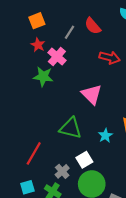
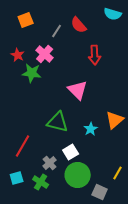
red star: (38, 45) -> (18, 55), moved
red arrow: (110, 58) -> (95, 55), turned 72

